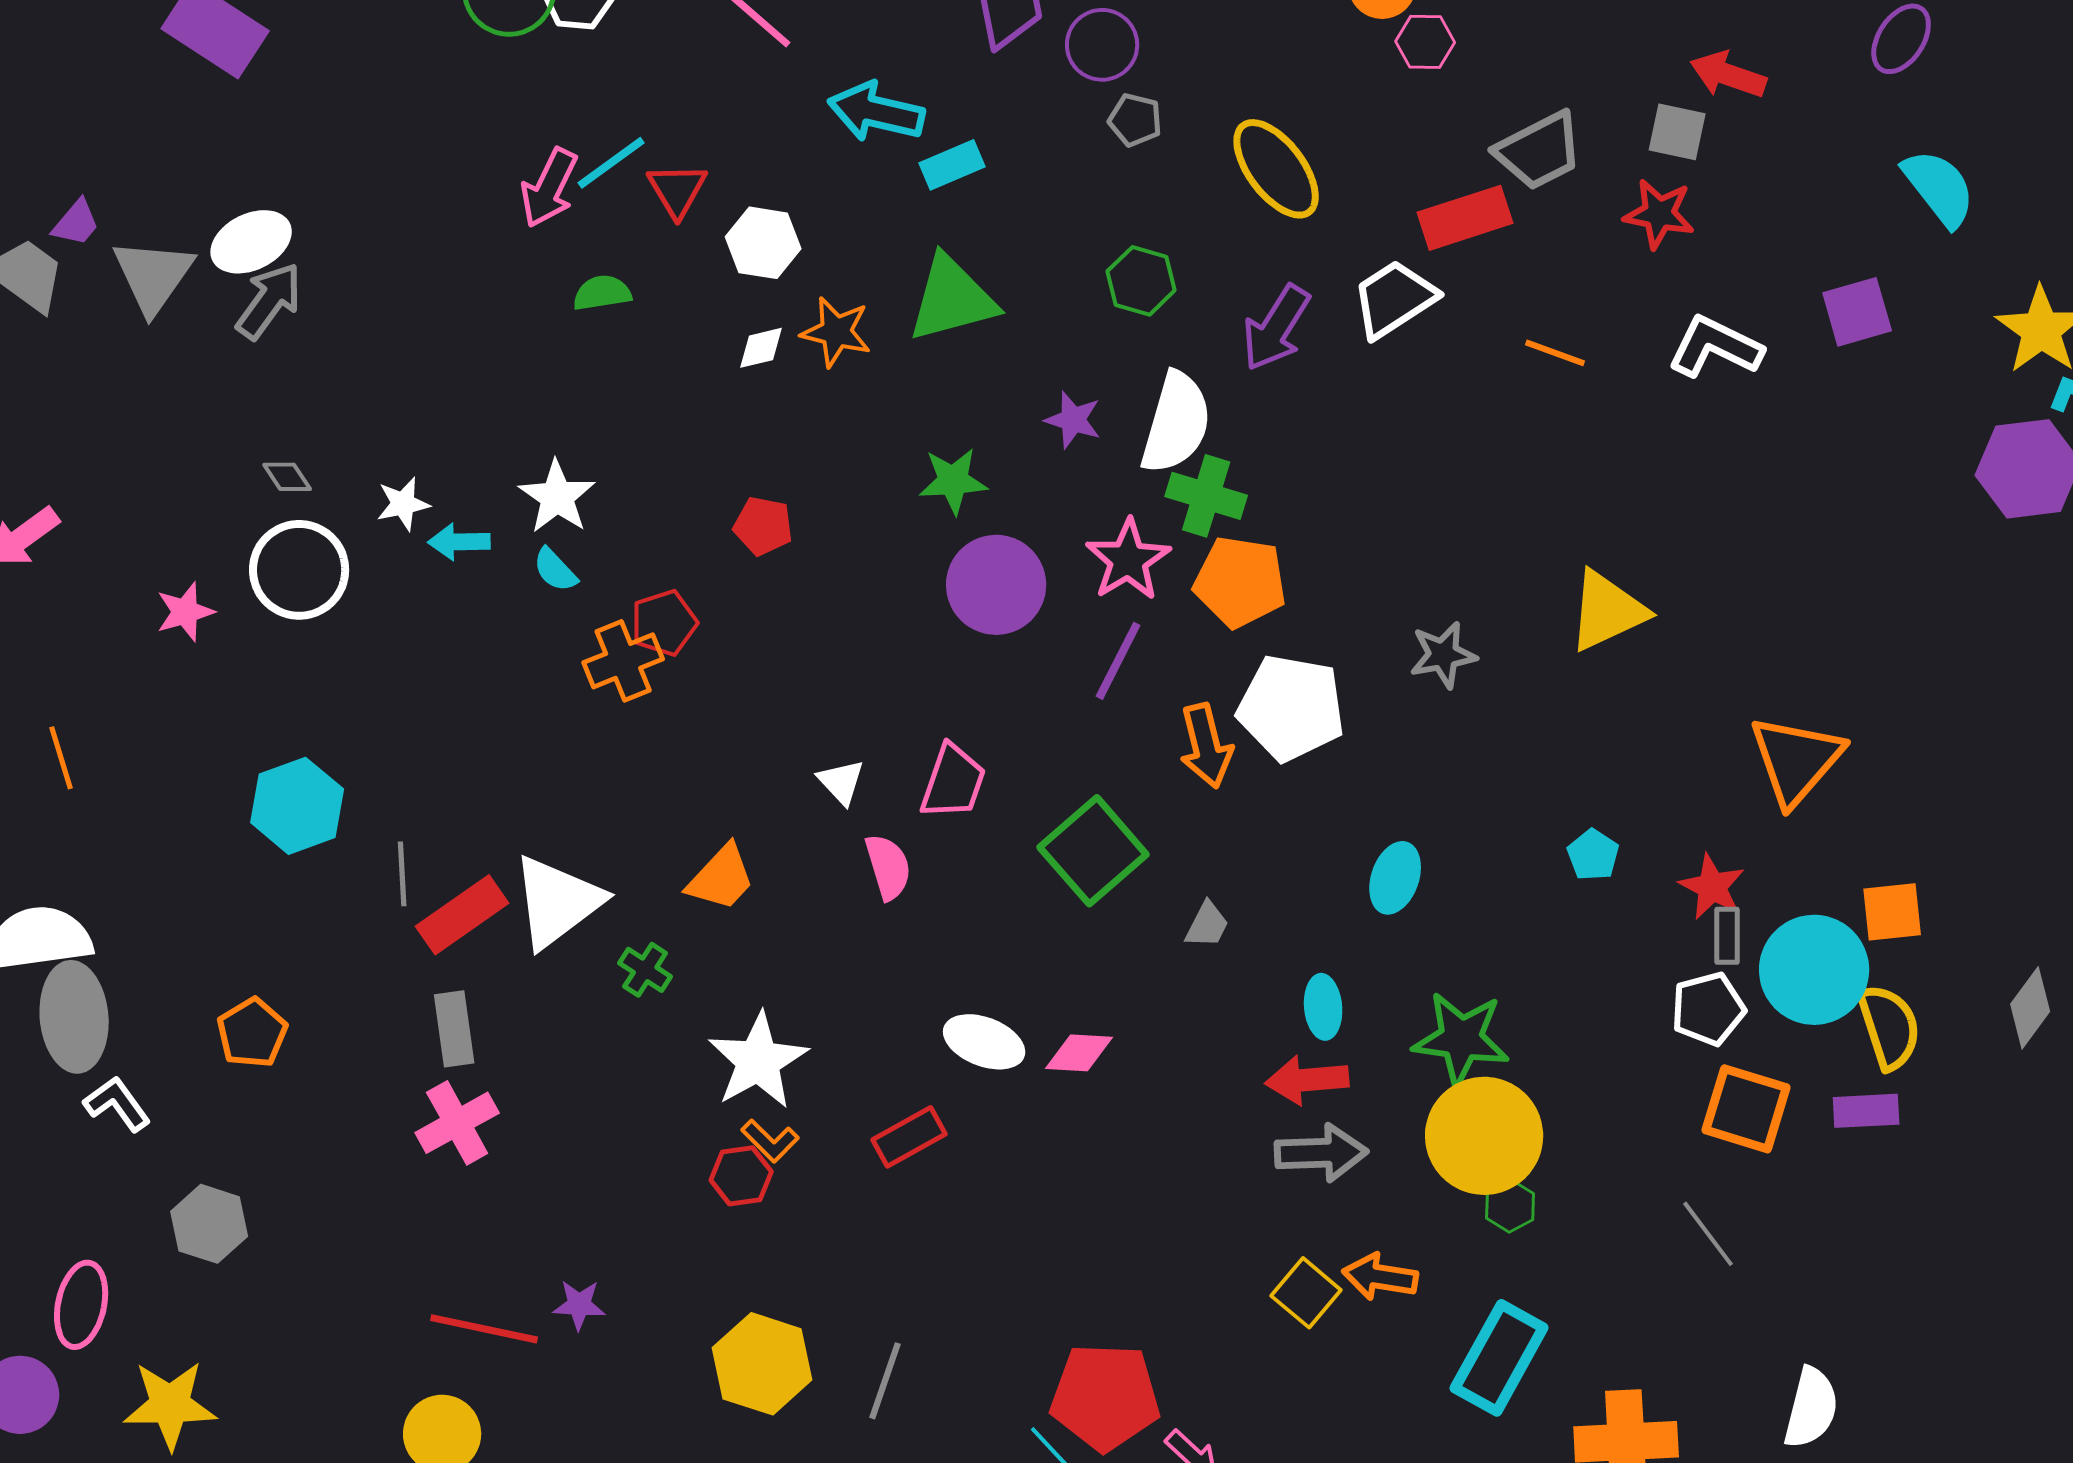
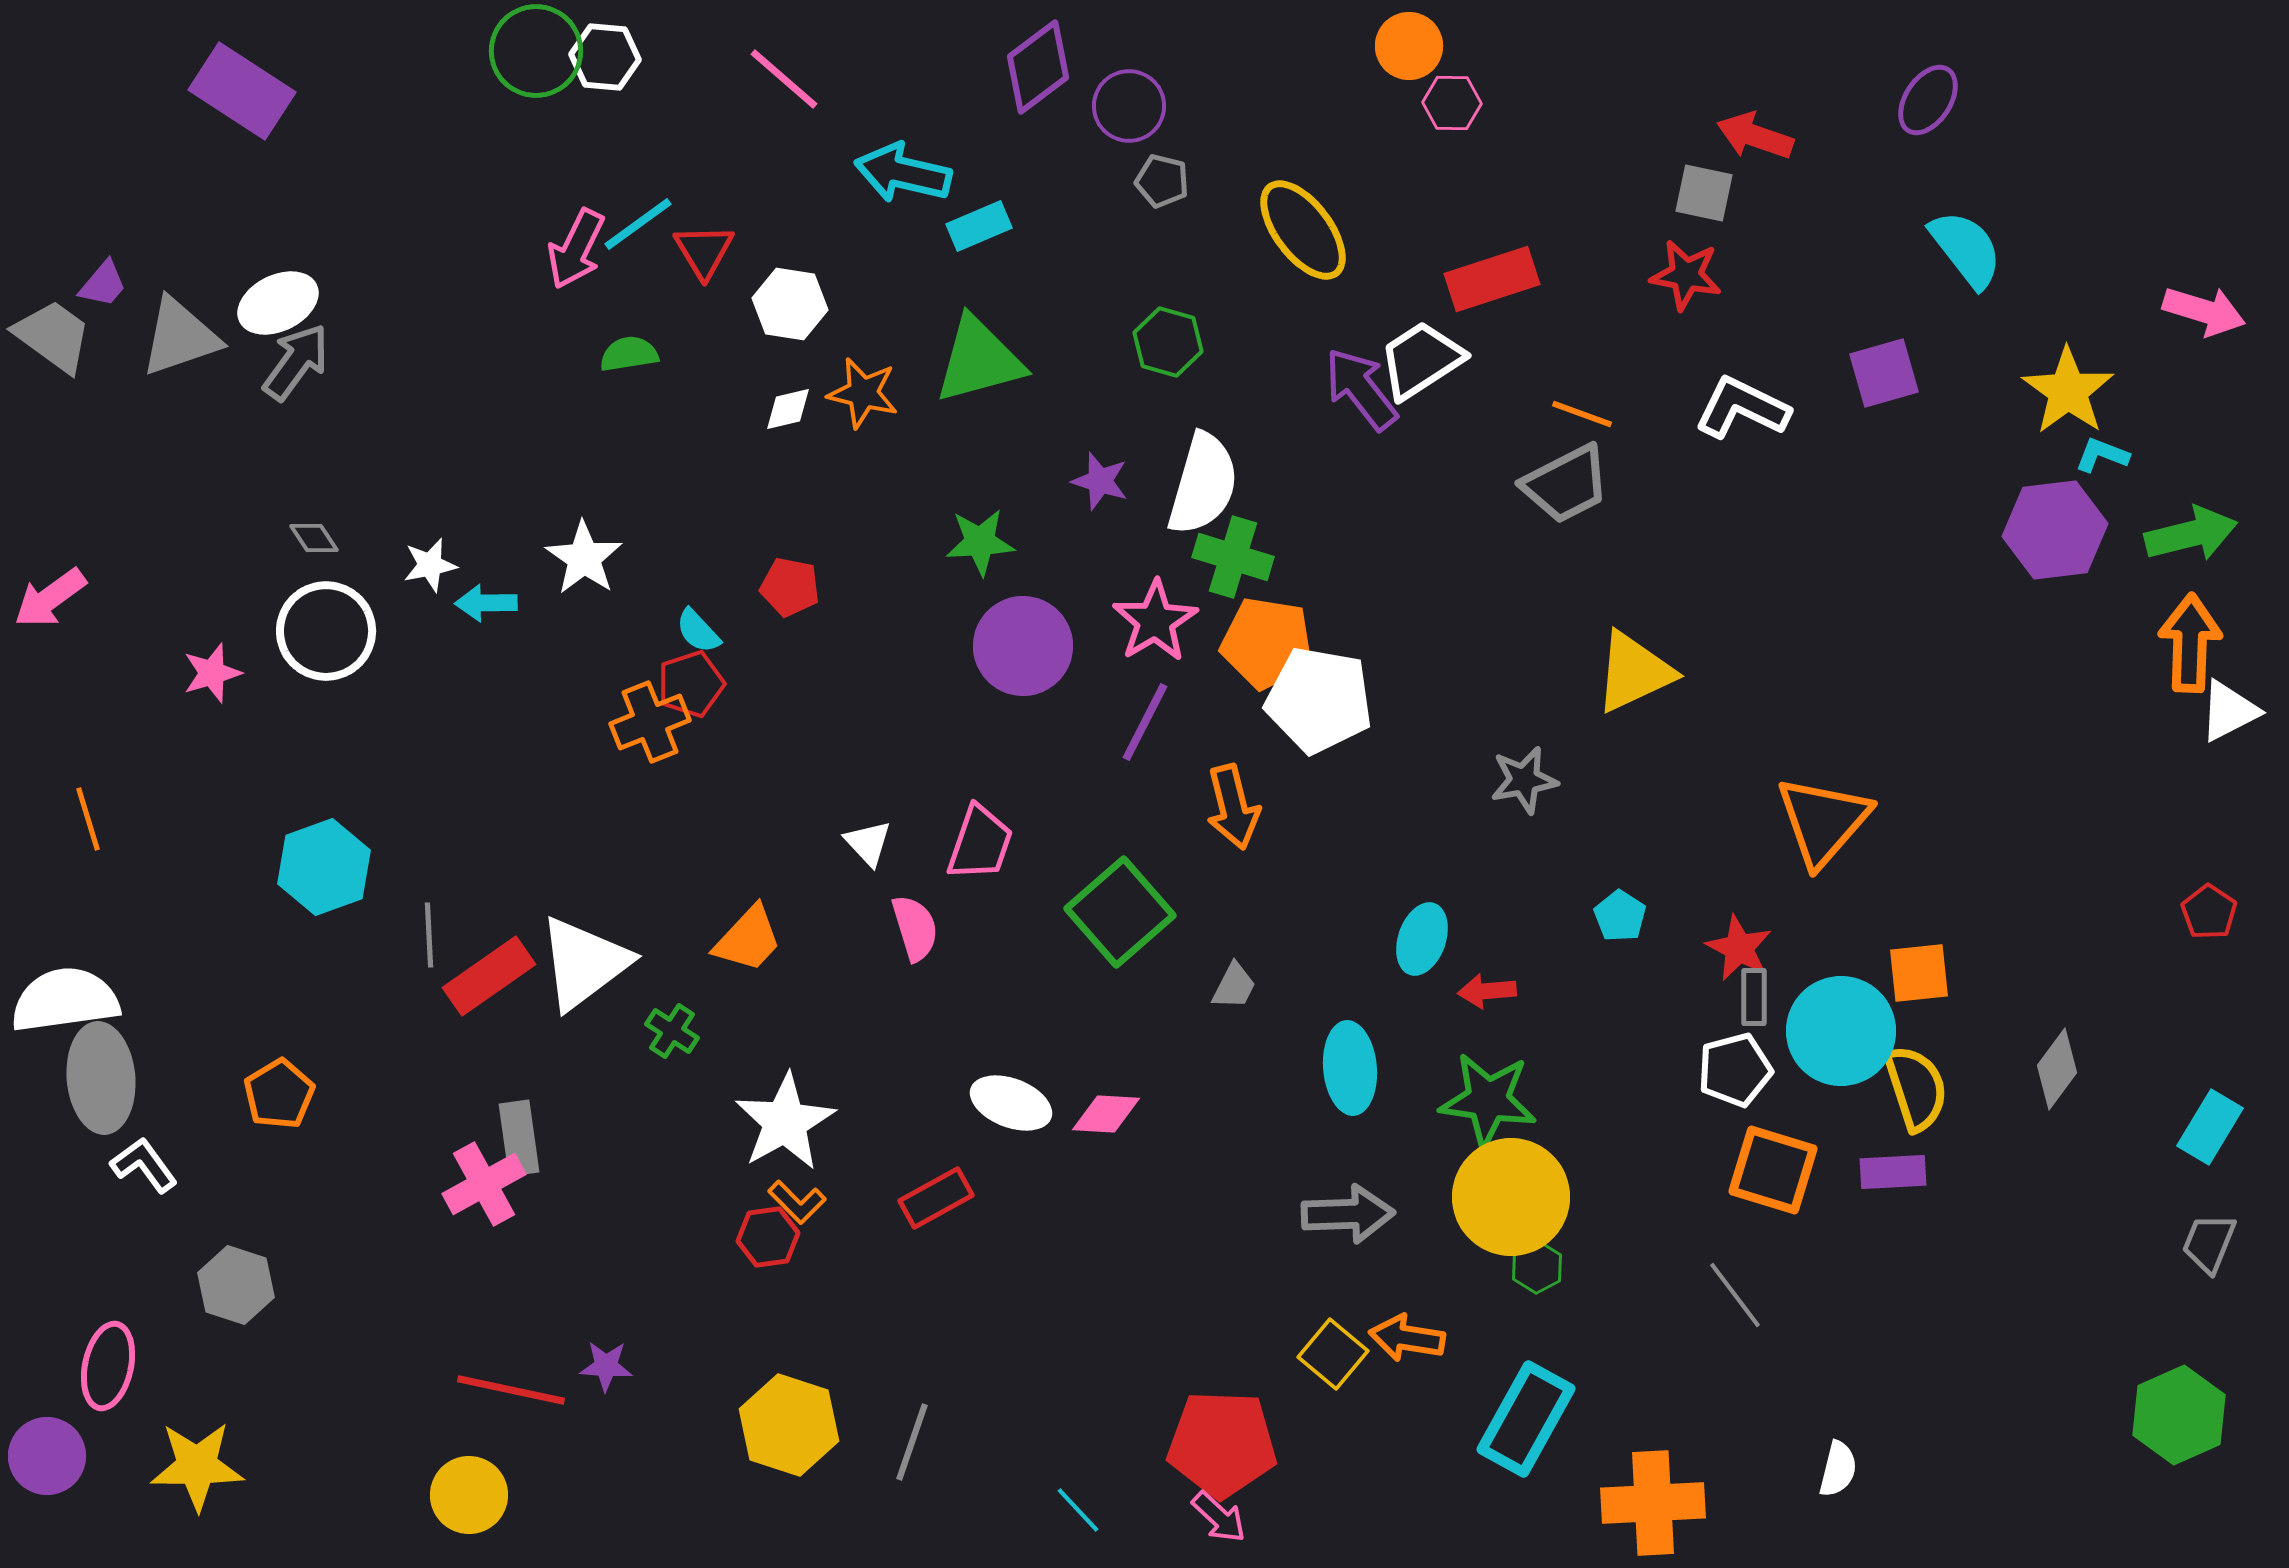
gray trapezoid: (1539, 151) -> (1566, 484), moved
gray triangle: (153, 276) -> (180, 337), turned 36
purple arrow: (1276, 328) -> (1361, 389), moved, turned 110
cyan semicircle: (555, 570) -> (698, 631), moved
gray star: (1443, 655) -> (1524, 780), moved
white pentagon: (1291, 708) -> (1319, 700), moved
cyan ellipse: (1323, 1007) -> (1350, 1068), size x1.4
gray rectangle: (454, 1029) -> (519, 1138), moved
red arrow: (1307, 1080) -> (1487, 991), moved, size x0.7
red pentagon: (1105, 1397) -> (1222, 1444), moved
white semicircle: (1811, 1408) -> (1838, 1469), size x0.7

